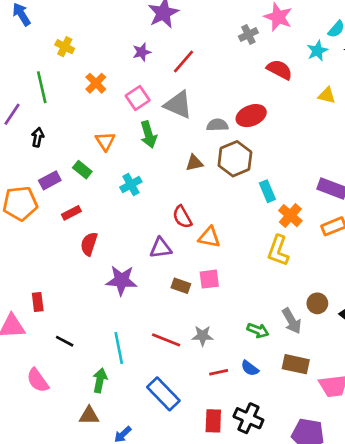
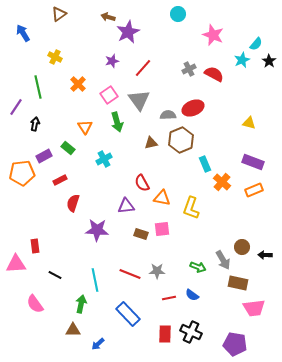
gray cross: (248, 35) -> (189, 69), moved
yellow triangle: (327, 95) -> (249, 123), moved
gray triangle: (178, 105) -> (139, 100), turned 30
yellow L-shape: (278, 251) -> (191, 208), moved
brown rectangle: (296, 364) -> (238, 283), moved

